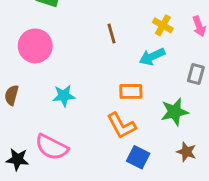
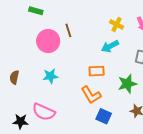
brown line: (111, 34) -> (68, 30), moved
pink circle: (35, 46) -> (48, 41), moved

